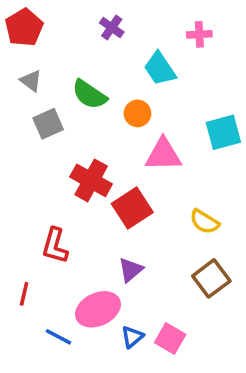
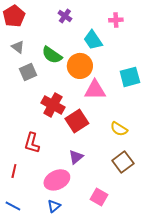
orange circle: (137, 113) -> (80, 66), size x1.6
blue line: (58, 337) -> (13, 206), moved
blue triangle: (132, 337) -> (54, 206), moved

